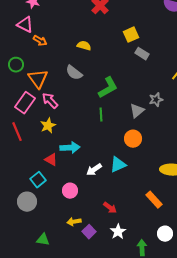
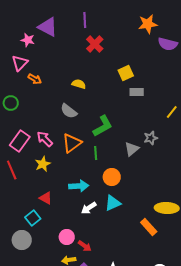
pink triangle: (25, 25) -> (20, 63), turned 48
gray rectangle: (142, 54) -> (137, 92), turned -32
orange triangle: (38, 79) -> (72, 143), moved, turned 30
orange circle: (133, 139) -> (112, 177), moved
cyan arrow: (70, 148) -> (79, 186), moved
pink circle: (70, 191) -> (67, 237), moved
orange rectangle: (154, 200) -> (149, 227), moved
red arrow: (110, 208) -> (85, 246), moved

